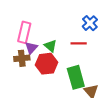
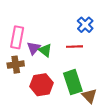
purple triangle: (31, 48) -> (34, 48), moved
red hexagon: (47, 64) -> (42, 85), moved

